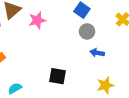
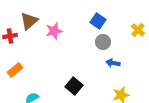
black square: (58, 76) -> (74, 86), turned 30

